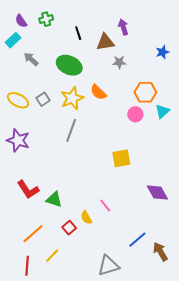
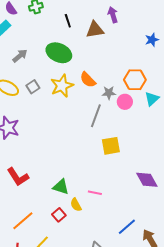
gray arrow: (31, 59) -> (20, 56), moved, turned 98
gray star: (119, 62) -> (109, 93), moved
gray line: (71, 130) -> (96, 116), moved
green triangle: (54, 200) -> (61, 187), moved
pink line: (105, 206) -> (95, 193), turned -40

